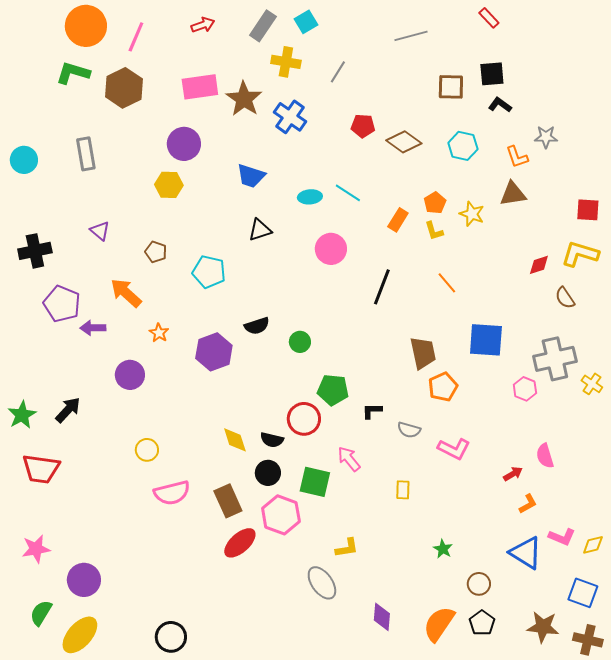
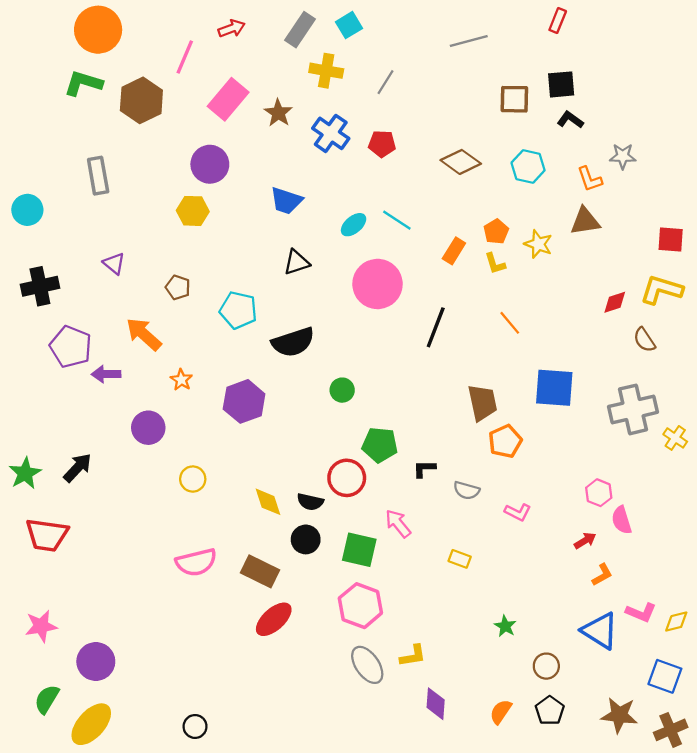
red rectangle: (489, 18) -> (558, 21), turned 65
pink line: (136, 37) -> (185, 57), moved
pink rectangle: (200, 87) -> (228, 99), turned -42
brown star: (244, 99) -> (278, 113), size x0.7
red pentagon: (363, 126) -> (382, 144), moved
cyan circle: (24, 160) -> (27, 210), moved
cyan ellipse: (310, 197) -> (354, 225), turned -35
pink circle: (331, 249) -> (378, 284), size x1.4
black semicircle: (257, 326) -> (293, 342), moved, size x1.5
pink hexagon: (525, 389) -> (599, 493), moved
pink L-shape: (454, 449) -> (518, 512), size x0.7
yellow circle: (147, 450) -> (193, 479), moved
yellow rectangle: (403, 490) -> (460, 559), turned -72
brown rectangle: (228, 501) -> (260, 571), turned -40
pink hexagon: (281, 515) -> (360, 606), moved
yellow L-shape: (347, 548) -> (413, 656), moved
orange semicircle: (439, 624) -> (501, 712), size x0.6
black circle: (171, 637) -> (195, 726), size x0.7
brown cross: (588, 640) -> (671, 730), turned -36

